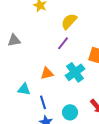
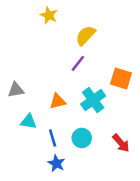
gray triangle: (14, 40) -> (16, 90), moved
cyan circle: (70, 112) -> (82, 138), moved

